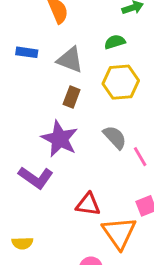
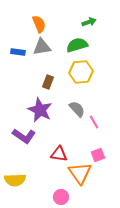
green semicircle: (115, 42) -> (77, 45), size x1.5
gray triangle: (70, 60) -> (42, 47), moved, turned -30
yellow semicircle: (22, 243) -> (15, 180), size x1.5

